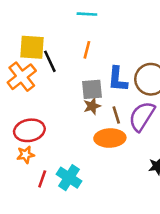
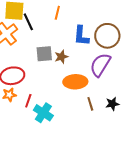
gray square: (92, 89) -> (44, 54), moved
brown line: (116, 115) -> (90, 104), moved
red line: (42, 179) -> (28, 101), moved

